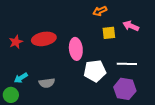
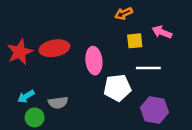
red star: (16, 42) -> (20, 52), size x1.5
white line: (127, 64) -> (148, 68), moved
green circle: (11, 95) -> (35, 117), moved

